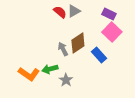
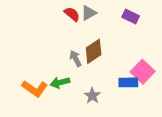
pink square: (112, 32) -> (143, 72), moved
blue rectangle: (99, 55) -> (128, 82), moved, turned -49
gray star: (66, 80) -> (92, 96), moved

